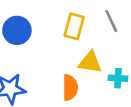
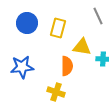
yellow rectangle: (74, 26) -> (58, 28), moved

